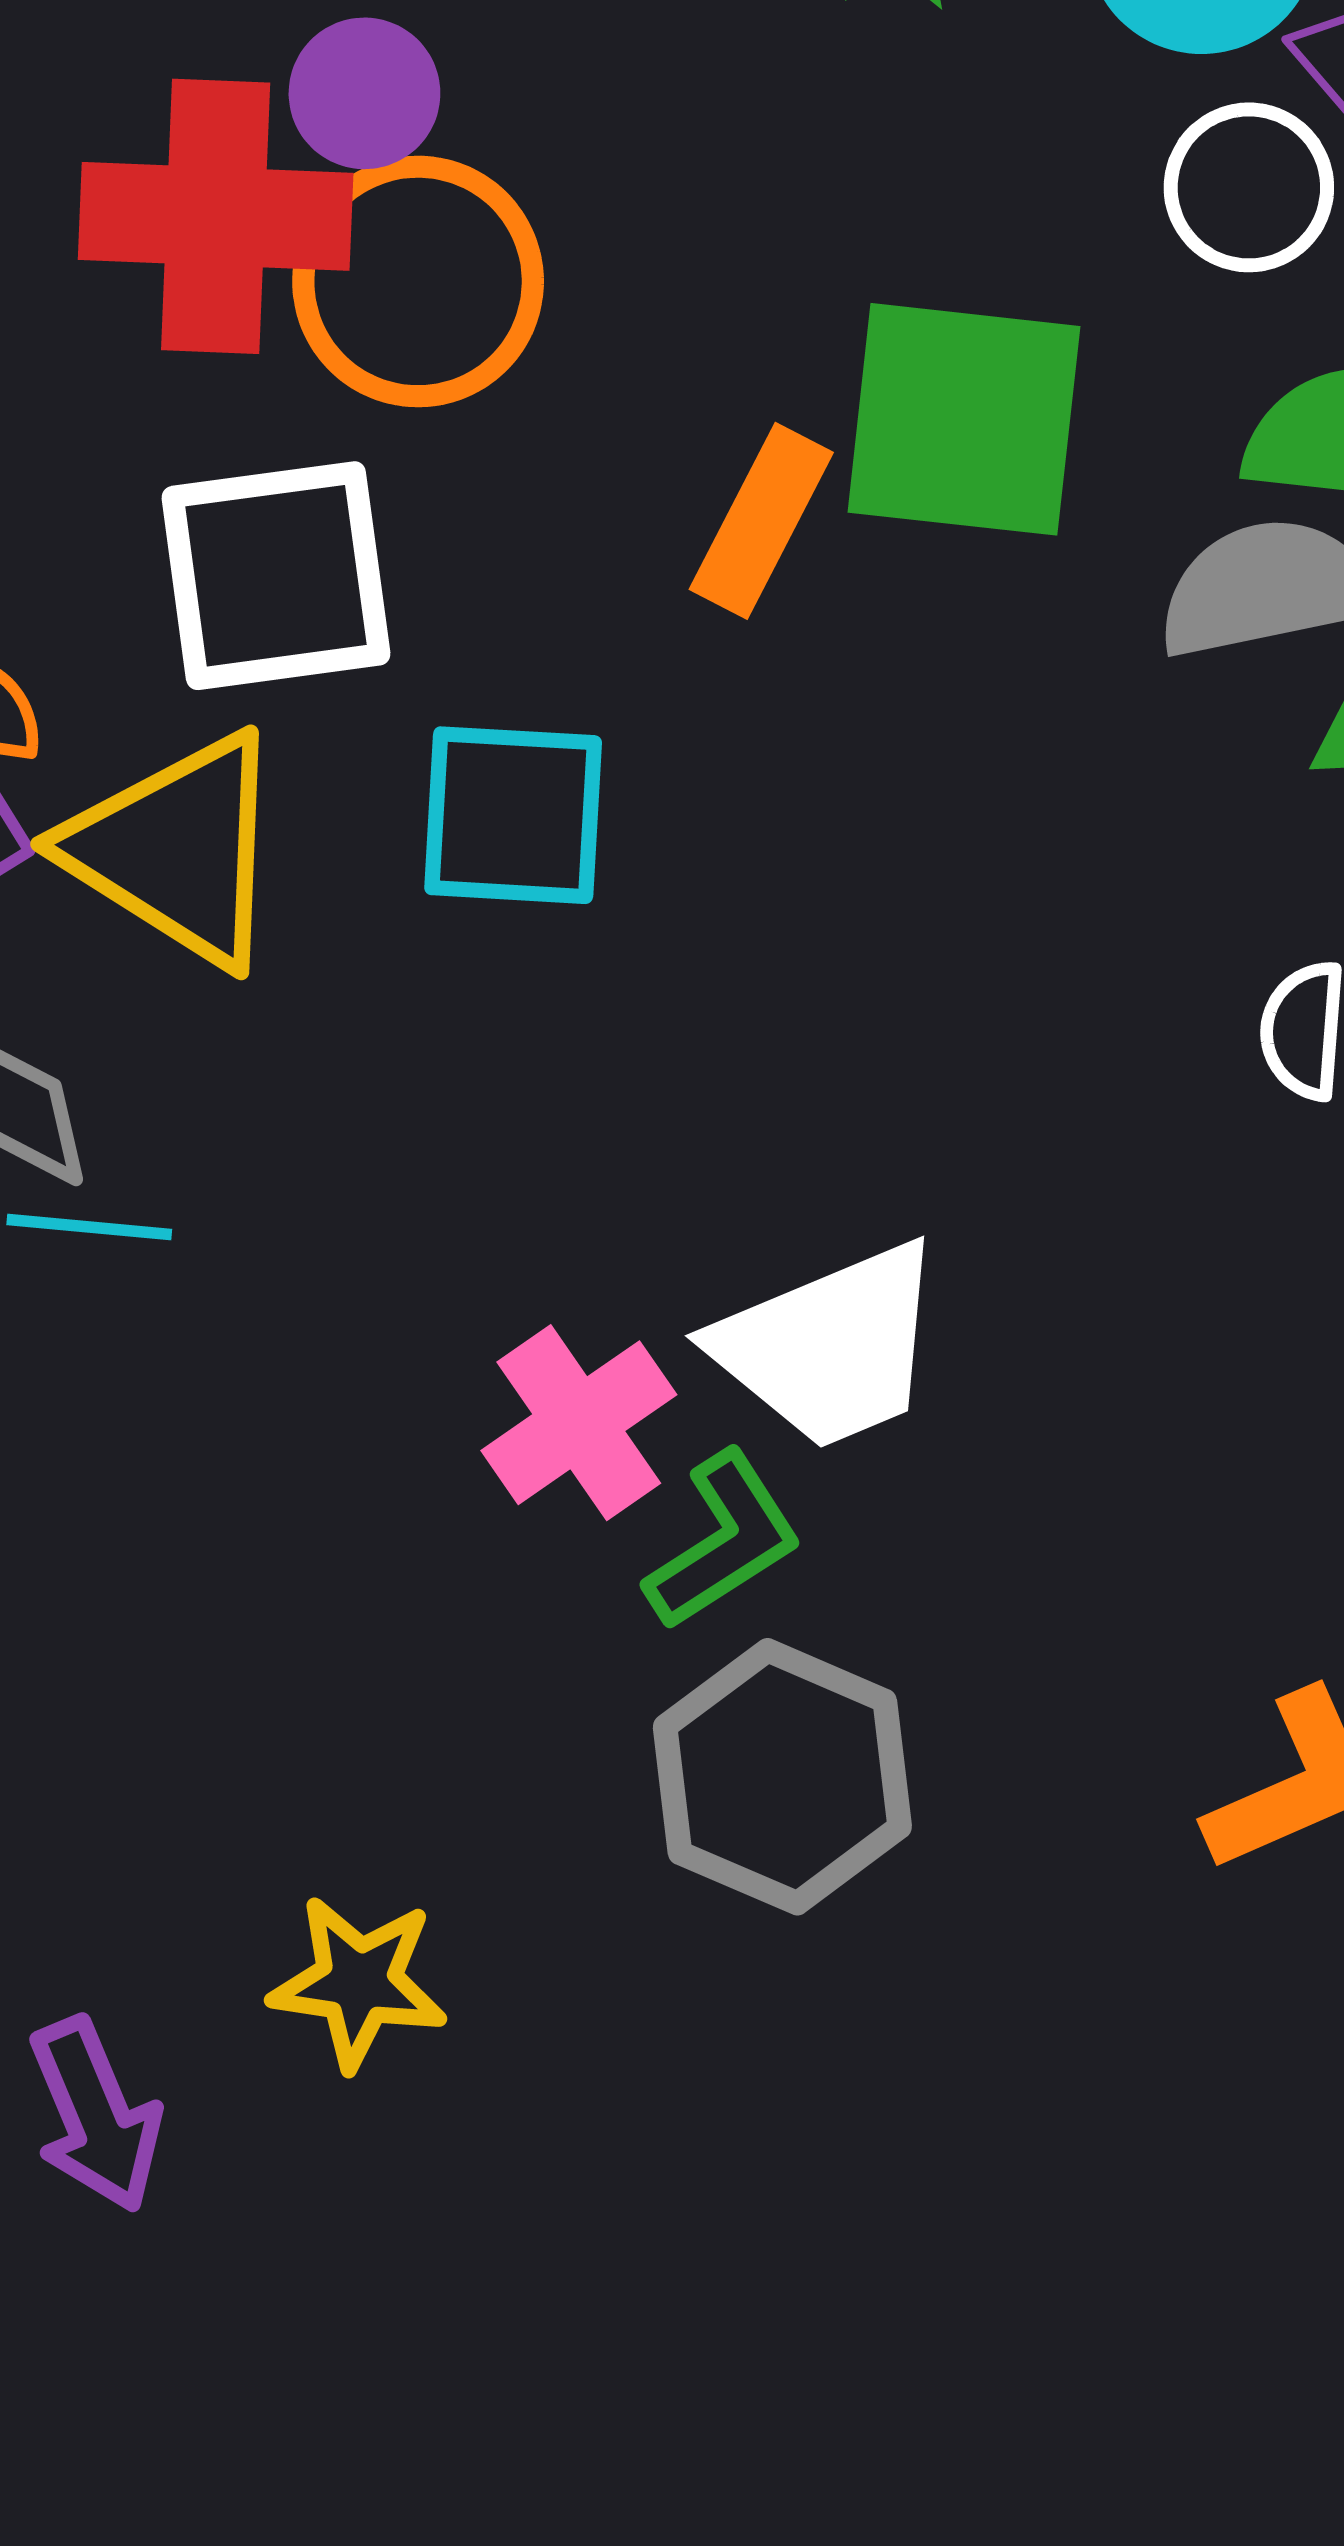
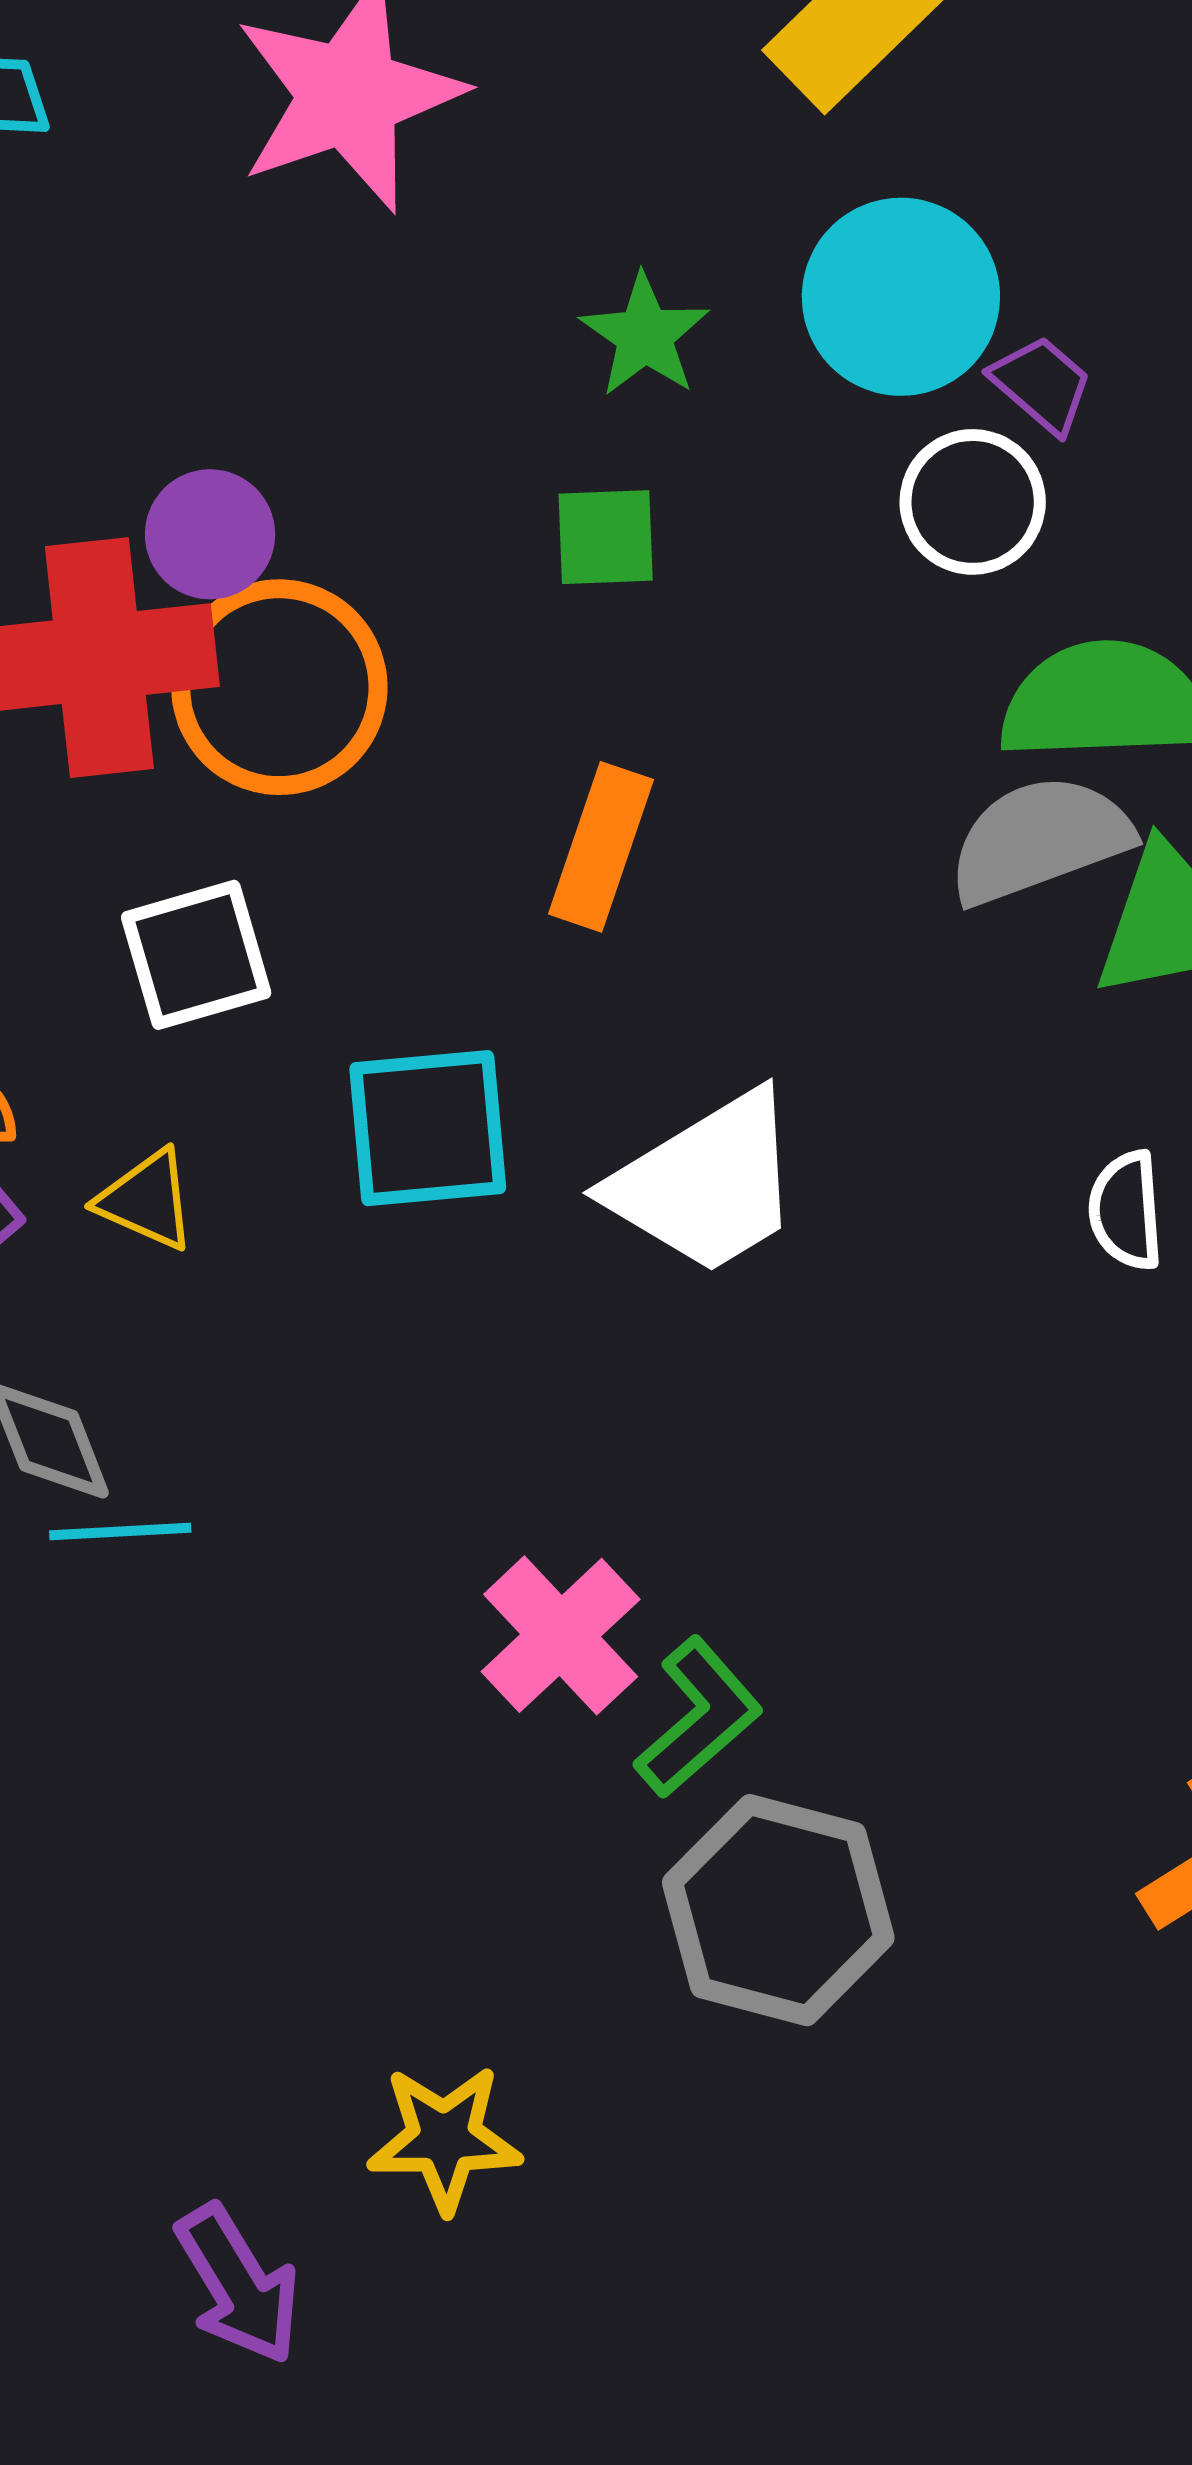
green square: (964, 419) -> (606, 537), moved, size x0.5
white square: (276, 576) -> (196, 955), size x0.7
yellow triangle: (177, 850) -> (147, 1200), size x0.5
white trapezoid: (830, 1346) -> (706, 1183), moved

